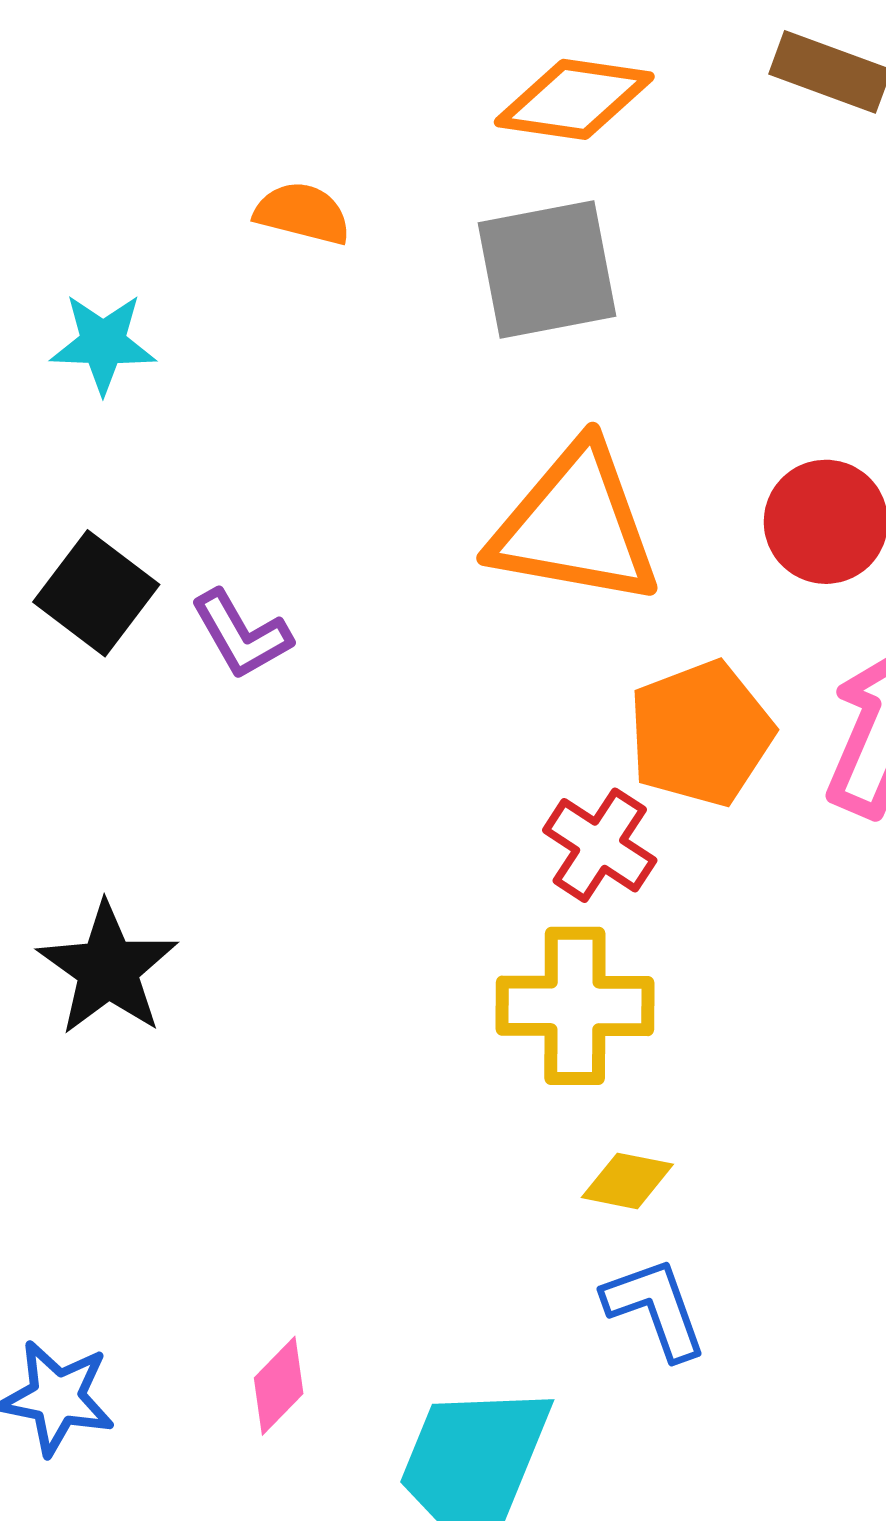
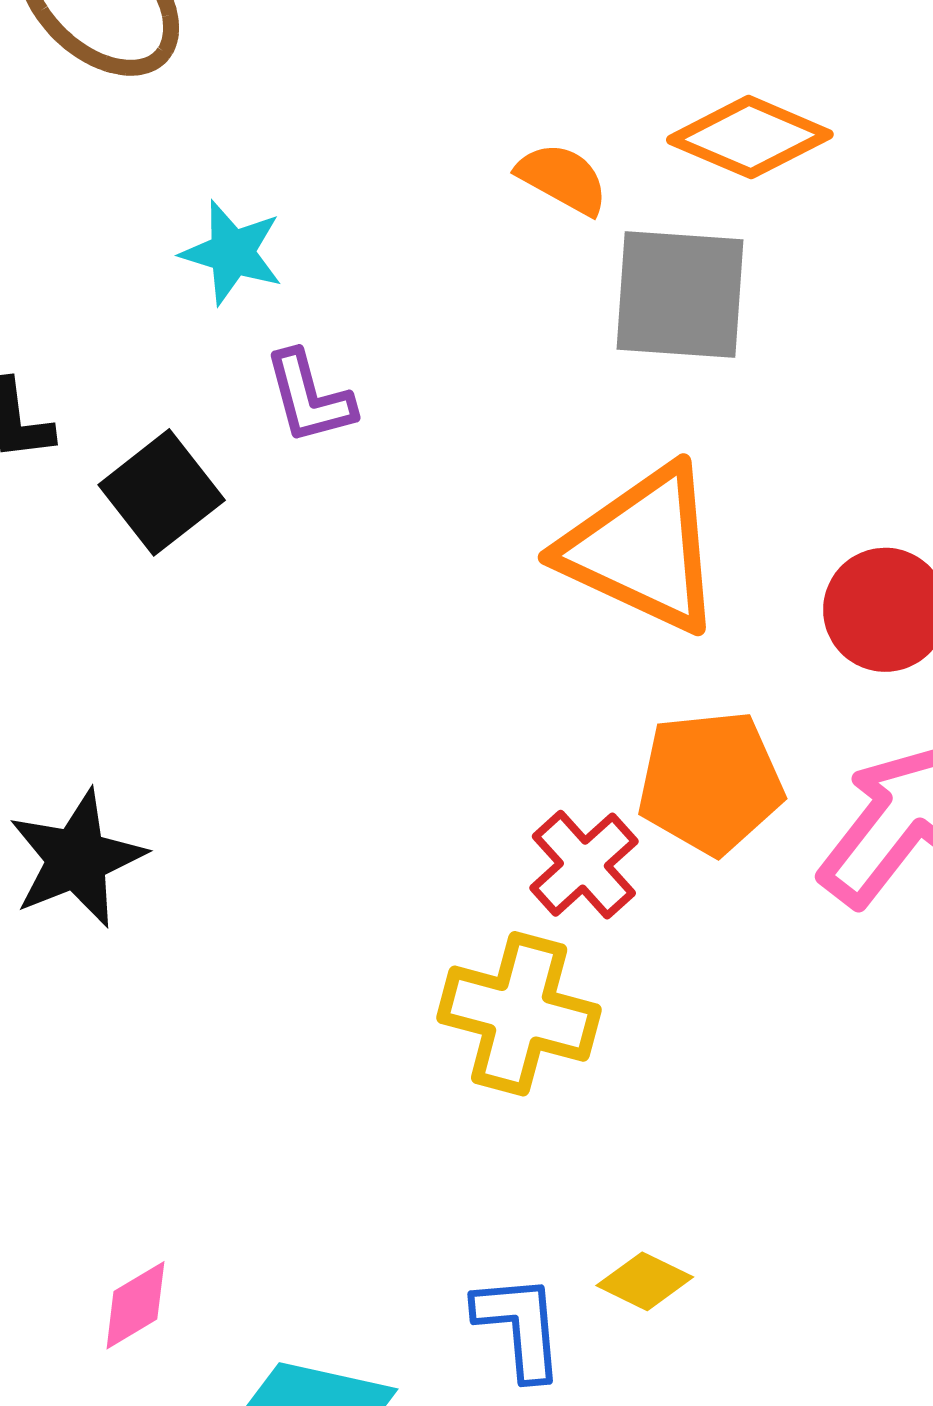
orange semicircle: (302, 213) -> (563, 179), moved
purple L-shape: (241, 635) -> (309, 397), moved
yellow diamond: (627, 1181) -> (645, 1281), moved

